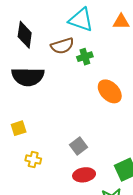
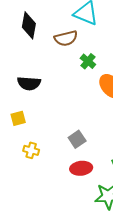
green cross: (85, 57) -> (88, 61), moved, turned -35
black semicircle: (28, 77) -> (29, 83), moved, size x0.7

